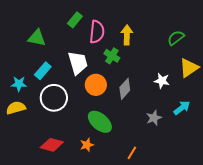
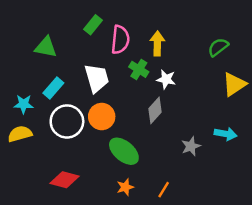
white star: (162, 81) -> (166, 79), moved
orange circle: (96, 85) -> (102, 117), moved
cyan arrow: (182, 108) -> (226, 134), turned 48
orange star: (87, 145) -> (125, 187), moved

